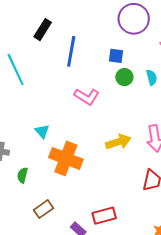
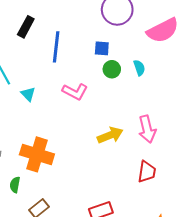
cyan triangle: (42, 131) -> (28, 94), moved
orange cross: (66, 158) -> (37, 154), moved
green semicircle: (23, 175) -> (15, 185), moved

